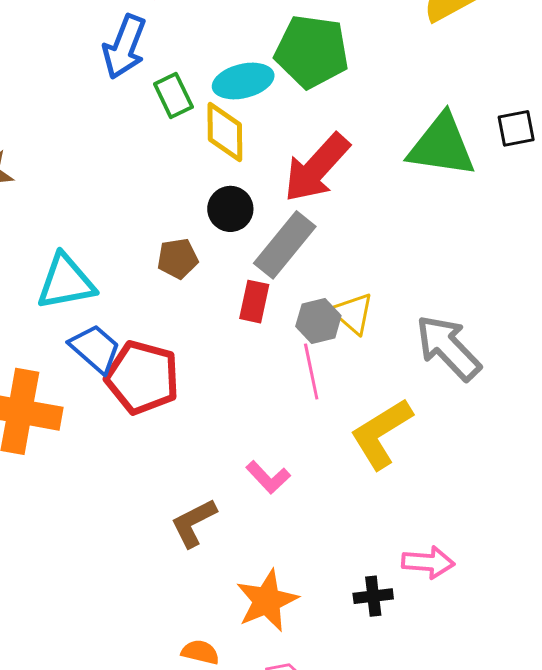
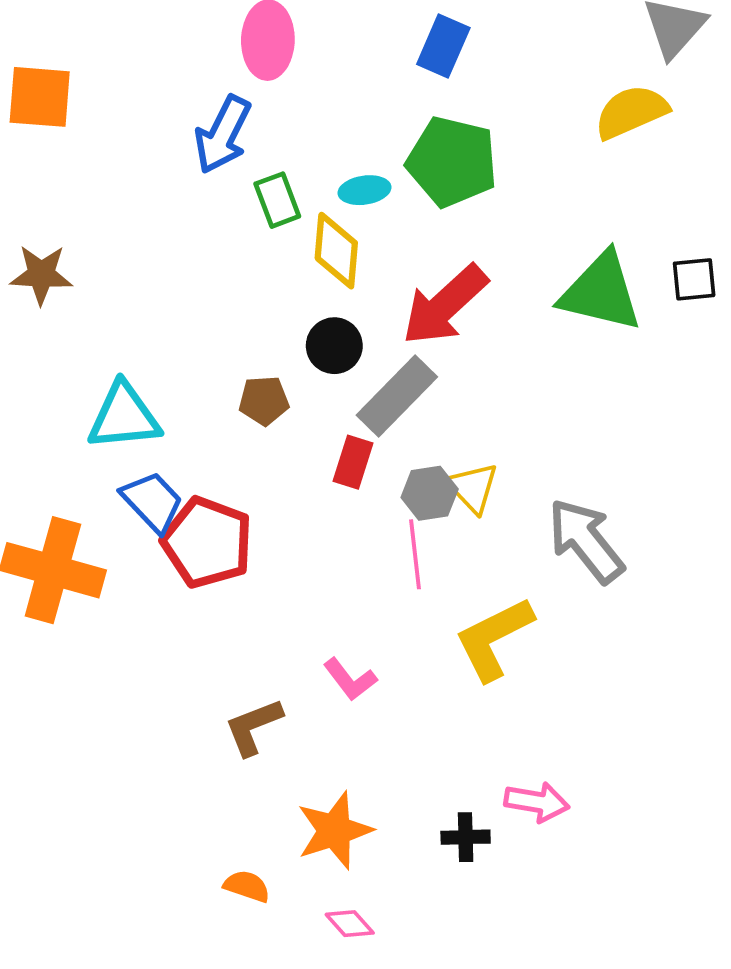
cyan ellipse: (243, 81) -> (365, 190), size x0.7

